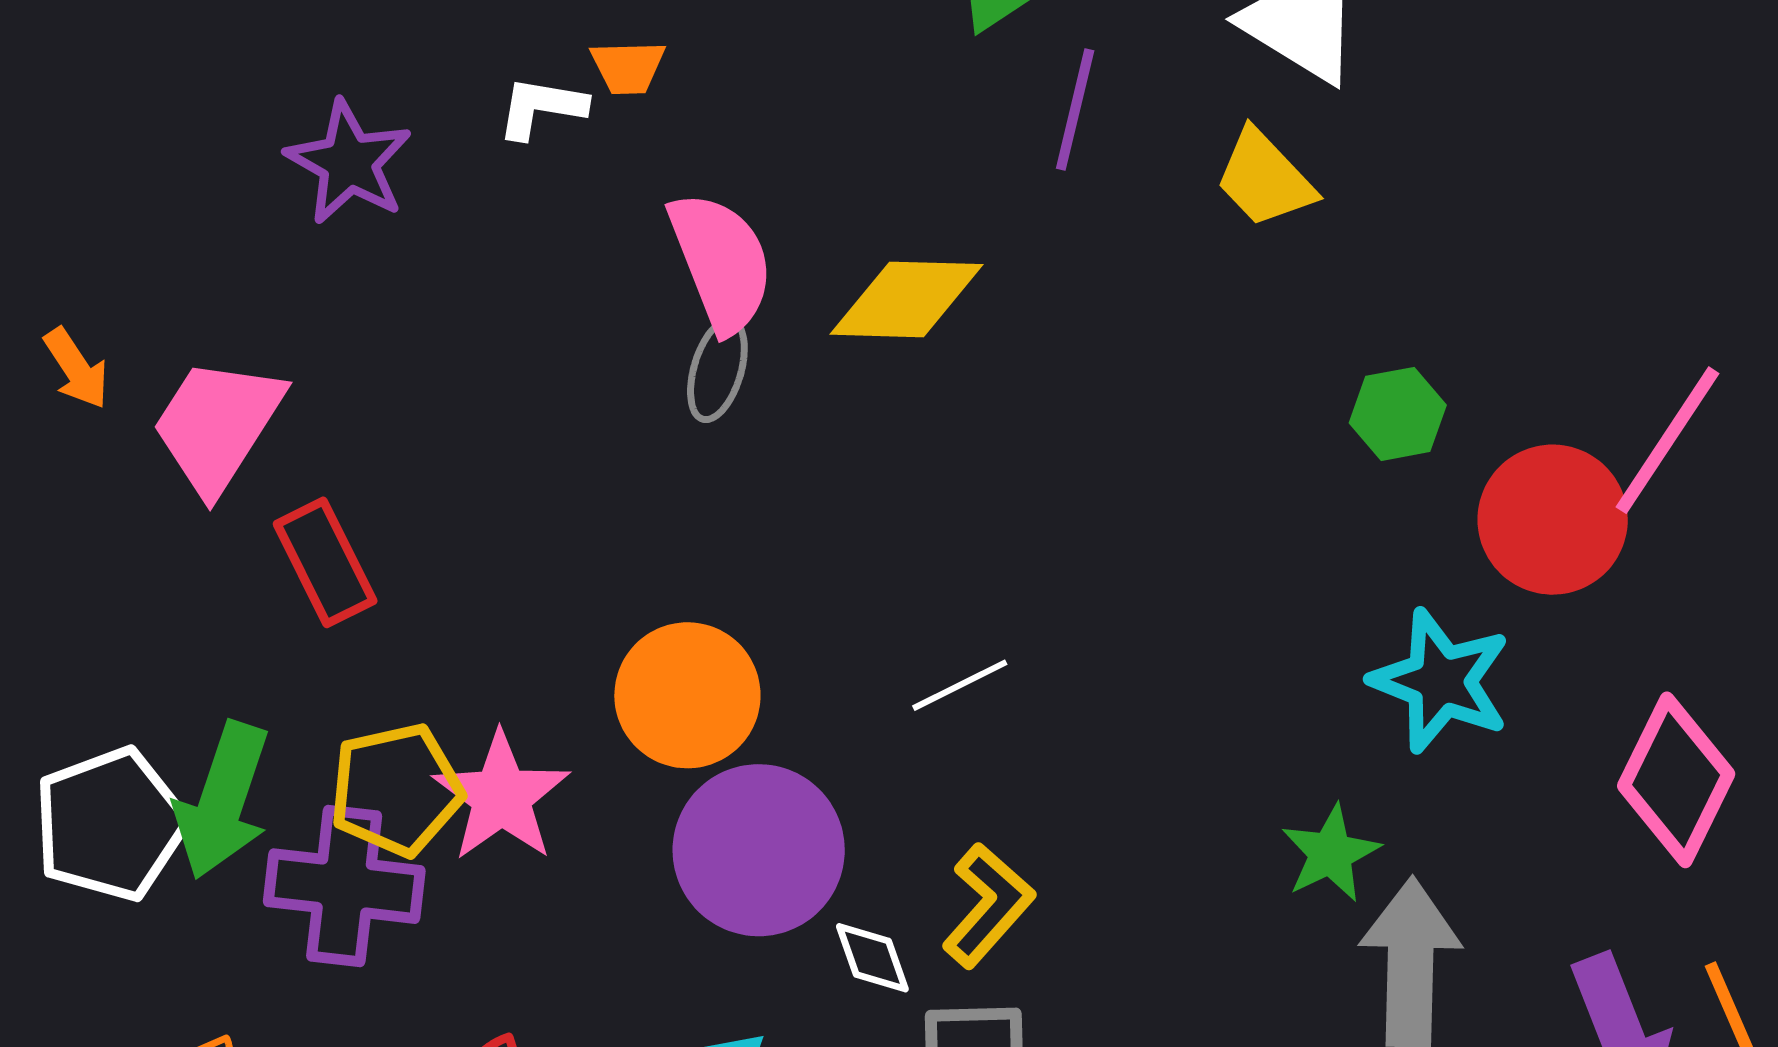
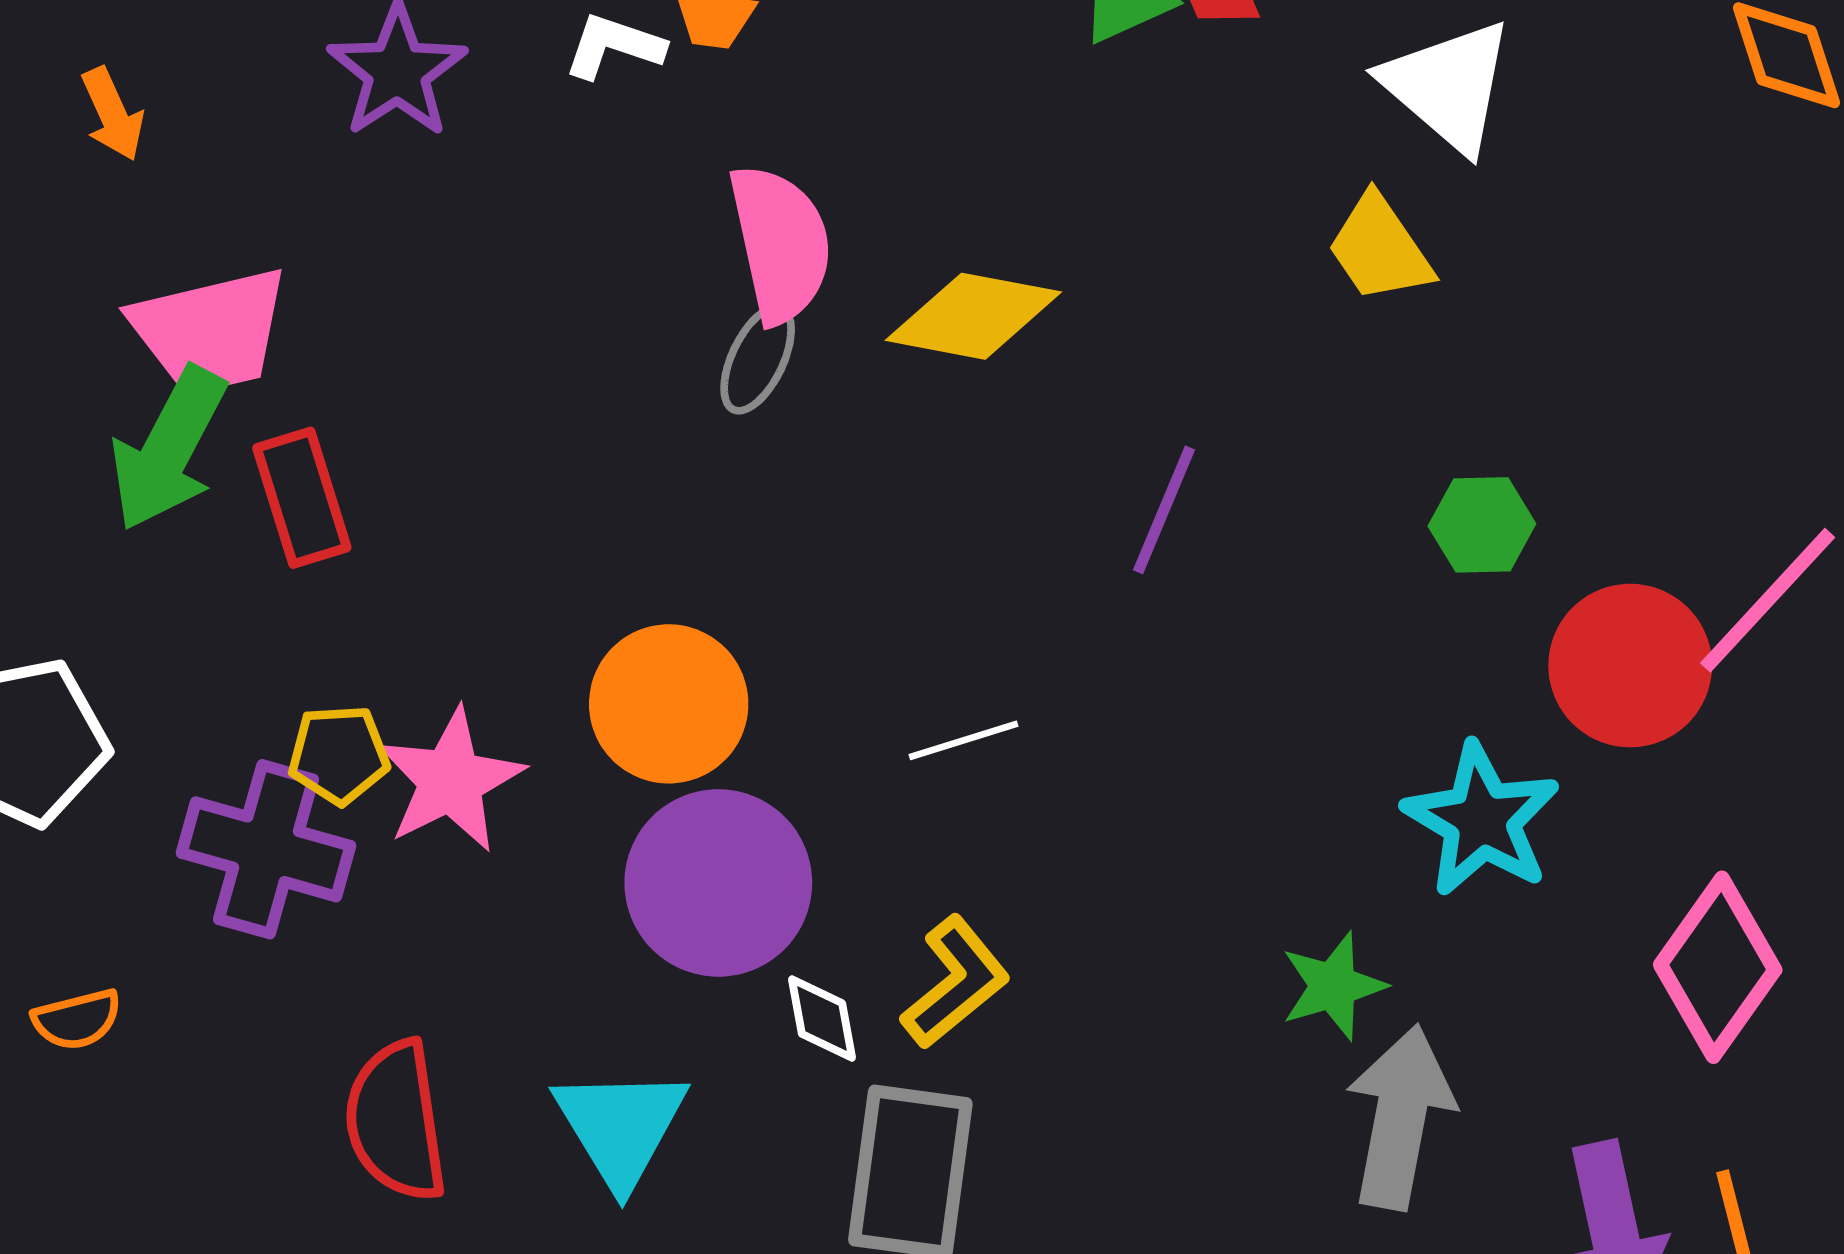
purple line: (1075, 109) -> (1164, 510), moved
orange arrow: (76, 368) -> (113, 114), moved
pink trapezoid: (217, 425) -> (210, 331), turned -145
yellow pentagon: (396, 790) -> (339, 755), size x0.7
green arrow: (222, 800) -> (169, 449), moved

